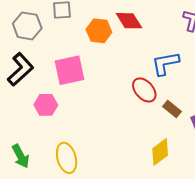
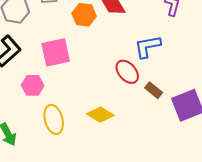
yellow diamond: (160, 152) -> (100, 115), moved, turned 68
yellow ellipse: (67, 158) -> (54, 119), moved

